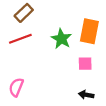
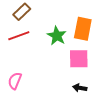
pink square: (85, 64) -> (79, 59), size x1.5

